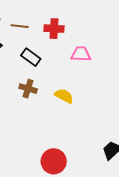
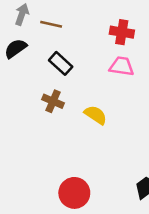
red cross: (54, 29) -> (122, 32), moved

